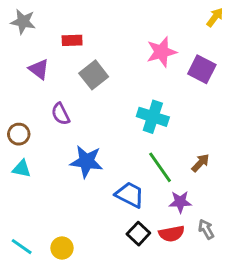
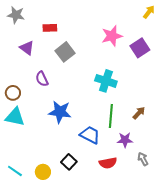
purple square: (202, 69) -> (140, 48), turned 30
green line: (160, 167) -> (111, 116), turned 40
cyan triangle: (22, 169) -> (15, 117), size x1.5
black square: (138, 234) -> (69, 162), moved
red semicircle: (172, 234) -> (108, 163), moved

